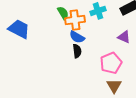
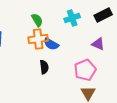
orange cross: (75, 20) -> (38, 39), moved
black semicircle: (77, 51) -> (44, 67), moved

